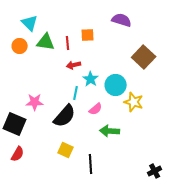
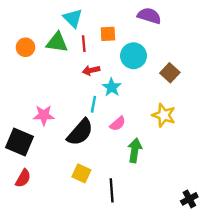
cyan triangle: (30, 23) -> (73, 18), moved
brown square: (144, 57) -> (170, 73), moved, size x0.7
cyan circle: (116, 85) -> (133, 56), moved
green arrow: (110, 131) -> (135, 150), turned 96

